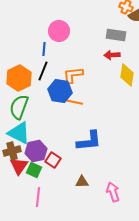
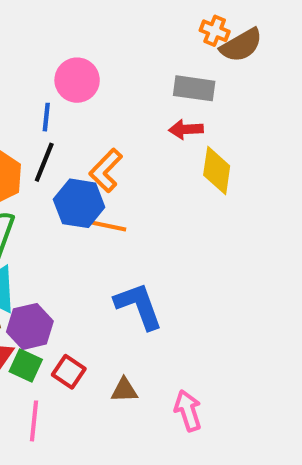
orange L-shape: (73, 75) -> (106, 170), turned -40
blue L-shape: (89, 141) -> (139, 306), turned -104
red square: (53, 160) -> (69, 372), moved

